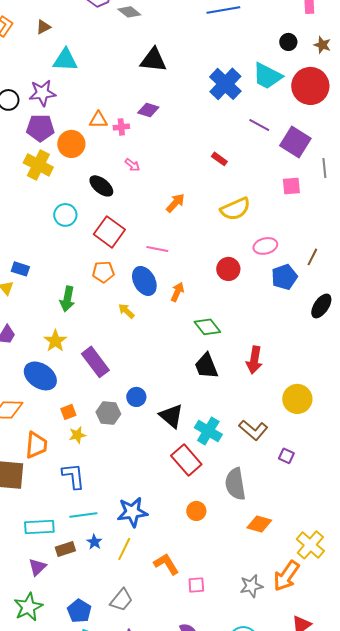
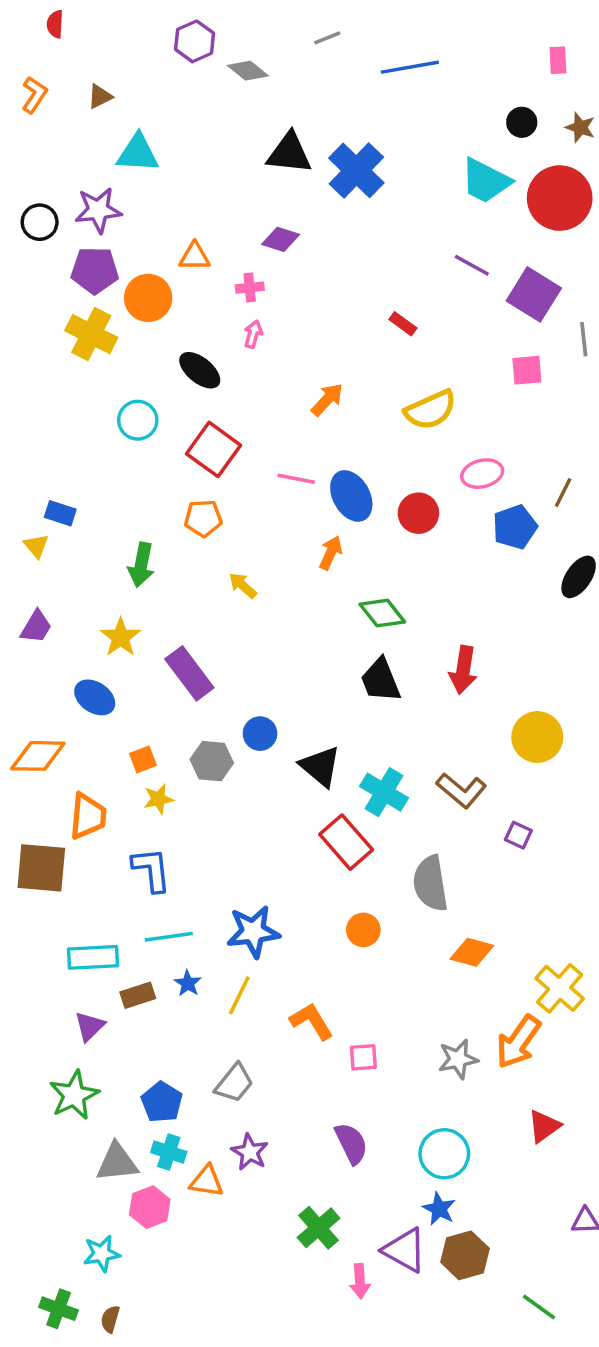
blue cross: (225, 84) -> (356, 170), moved
pink cross: (121, 127) -> (250, 288), moved
pink arrow: (132, 165) -> (253, 334), turned -112
blue ellipse: (144, 281) -> (351, 496), moved
blue ellipse: (40, 376) -> (95, 697), size x0.7

